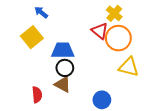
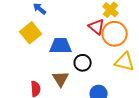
black circle: (65, 68) -> (83, 63), moved
brown triangle: (63, 84) -> (61, 79), turned 30

